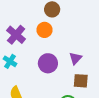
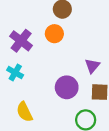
purple circle: (48, 63) -> (67, 87), moved

